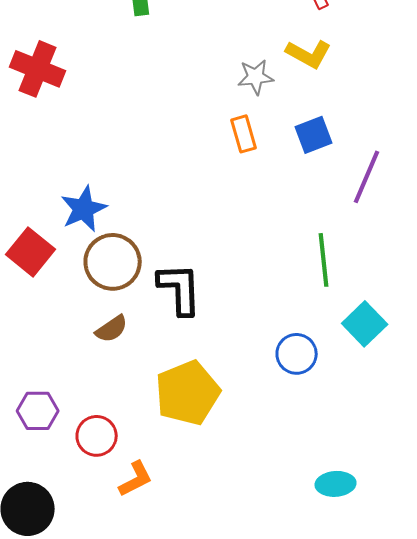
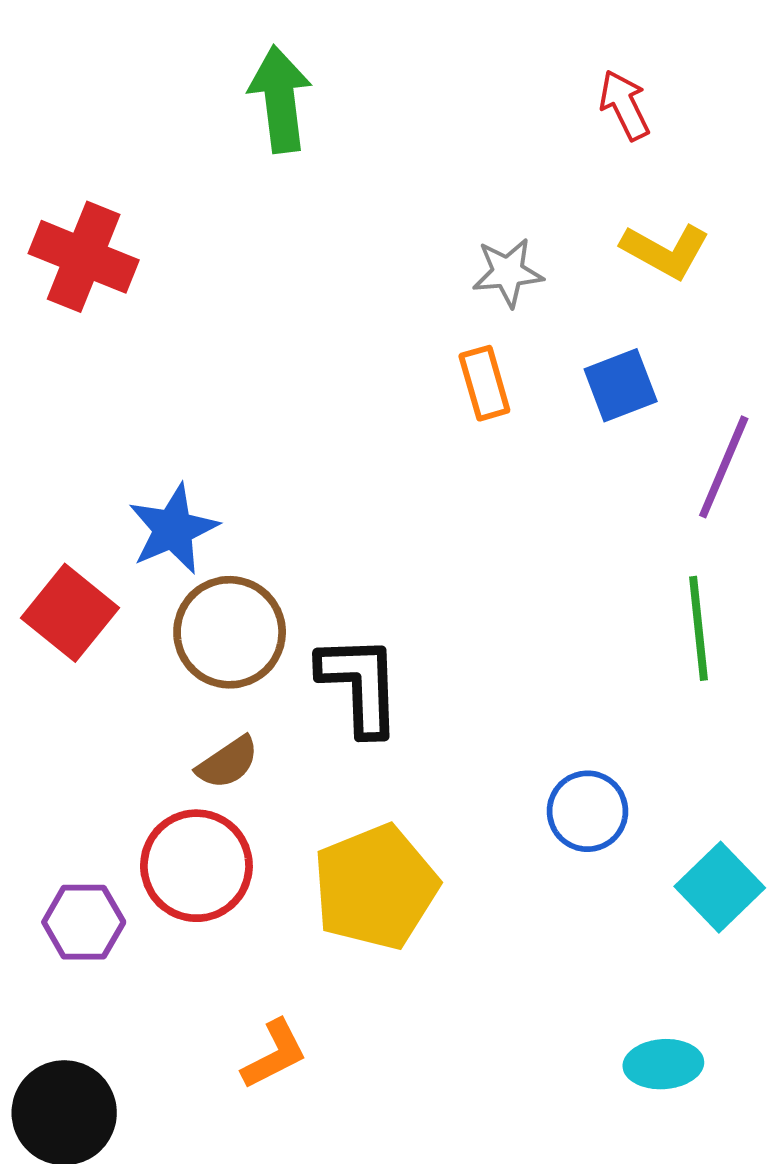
yellow L-shape: (309, 54) -> (665, 251), moved
green line: (324, 260) -> (698, 628), moved
cyan square: (365, 324) -> (720, 887), moved
red circle: (97, 436) -> (196, 866), moved, size x1.4

